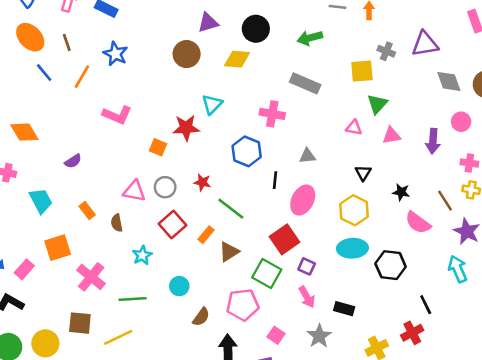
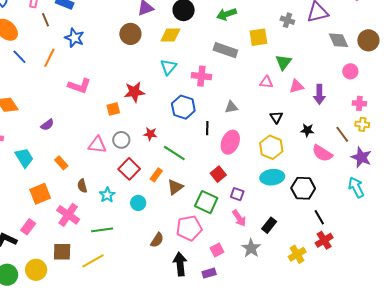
brown line: (67, 42) -> (45, 20), moved
yellow square: (362, 71) -> (258, 37), moved
cyan triangle: (212, 104) -> (168, 67), moved
purple arrow: (433, 141) -> (319, 94), moved
orange square: (158, 147) -> (113, 109), turned -32
brown semicircle: (117, 223) -> (82, 186), moved
red square: (284, 239) -> (218, 174), size x0.7
pink rectangle: (24, 269) -> (28, 227), moved
cyan circle: (179, 286) -> (138, 203), moved
black line: (426, 305) -> (319, 217), moved
black rectangle: (344, 309) -> (269, 225), turned -63
pink square: (276, 335) -> (217, 250), turned 32

